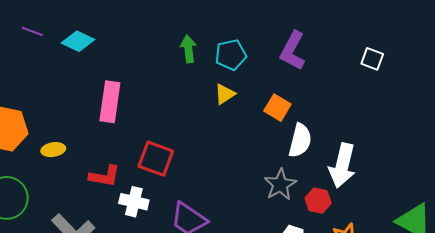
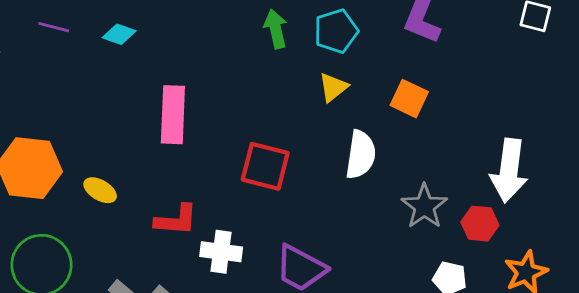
cyan diamond: (78, 41) -> (119, 34), size x0.7
white semicircle: (300, 141) -> (361, 155), moved
yellow ellipse: (53, 150) -> (100, 190), turned 45
red square: (156, 159) -> (265, 166), moved

